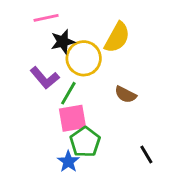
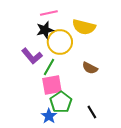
pink line: (46, 18) -> (49, 13), moved
yellow semicircle: (117, 37) -> (84, 27), turned 75
black line: (146, 155) -> (92, 112), moved

